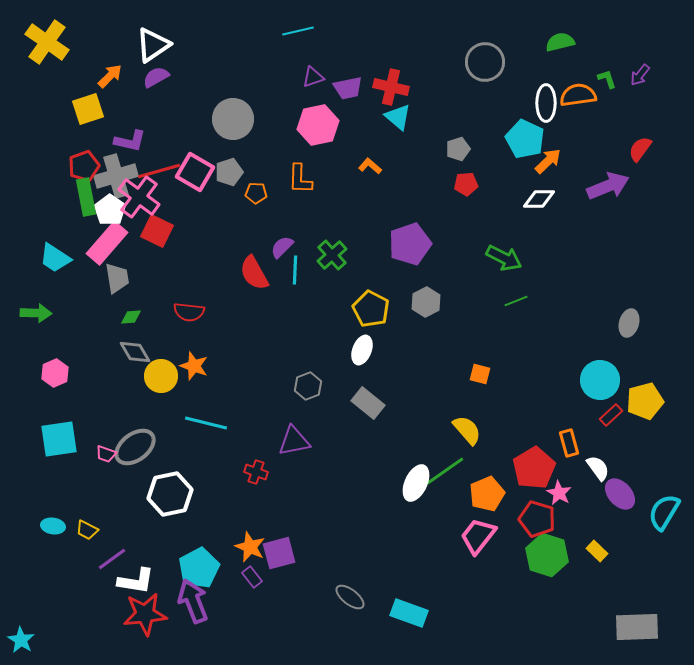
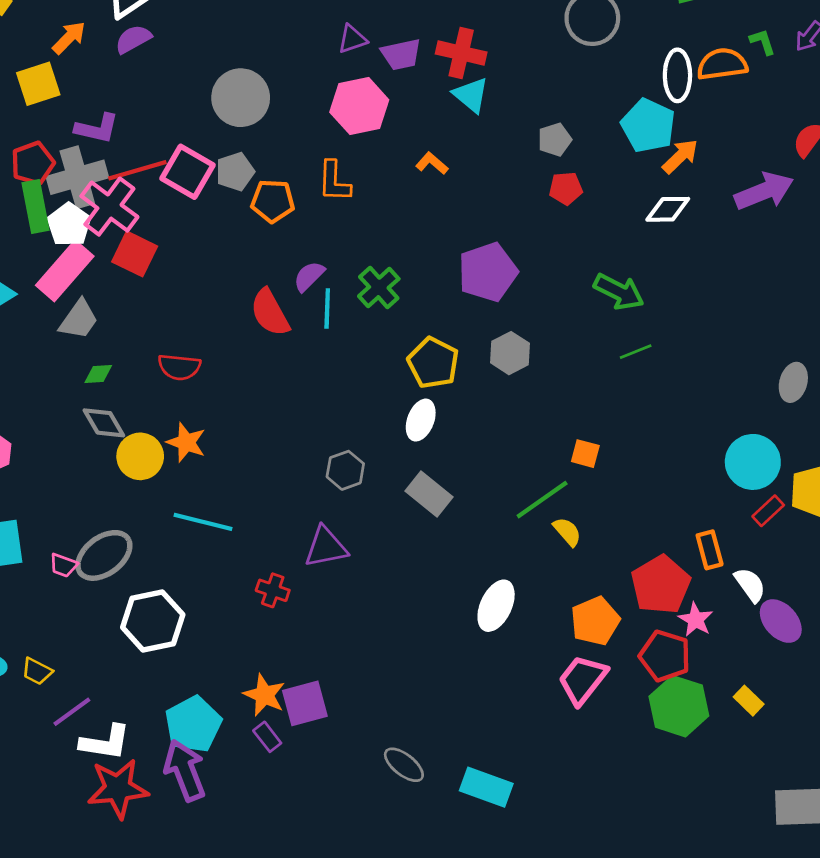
orange pentagon: (256, 193) -> (273, 201), size x1.4
gray trapezoid: (117, 278) -> (79, 320), turned 44
yellow semicircle: (467, 430) -> (567, 532), size x0.7
green line: (445, 471) -> (542, 500), moved

